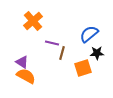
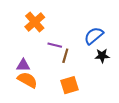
purple triangle: (22, 62) -> (23, 65), turned -32
orange square: (83, 68) -> (69, 85), moved

